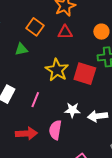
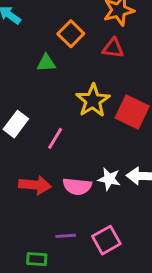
white star: (72, 110) -> (109, 179), moved
pink semicircle: (55, 130) -> (77, 186), turned -102

